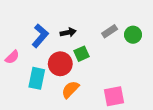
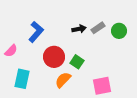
black arrow: (68, 32) -> (79, 29), moved
green square: (82, 54) -> (77, 62), moved, turned -32
cyan rectangle: (37, 78) -> (22, 79), moved

